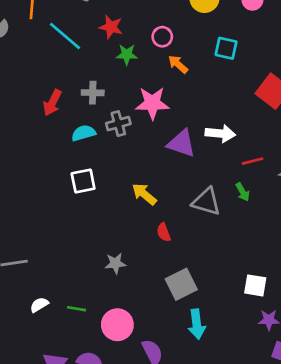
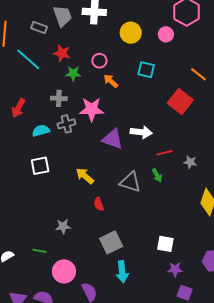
gray cross: (93, 93) -> (59, 98), moved
green line: (76, 309) -> (40, 251), moved

